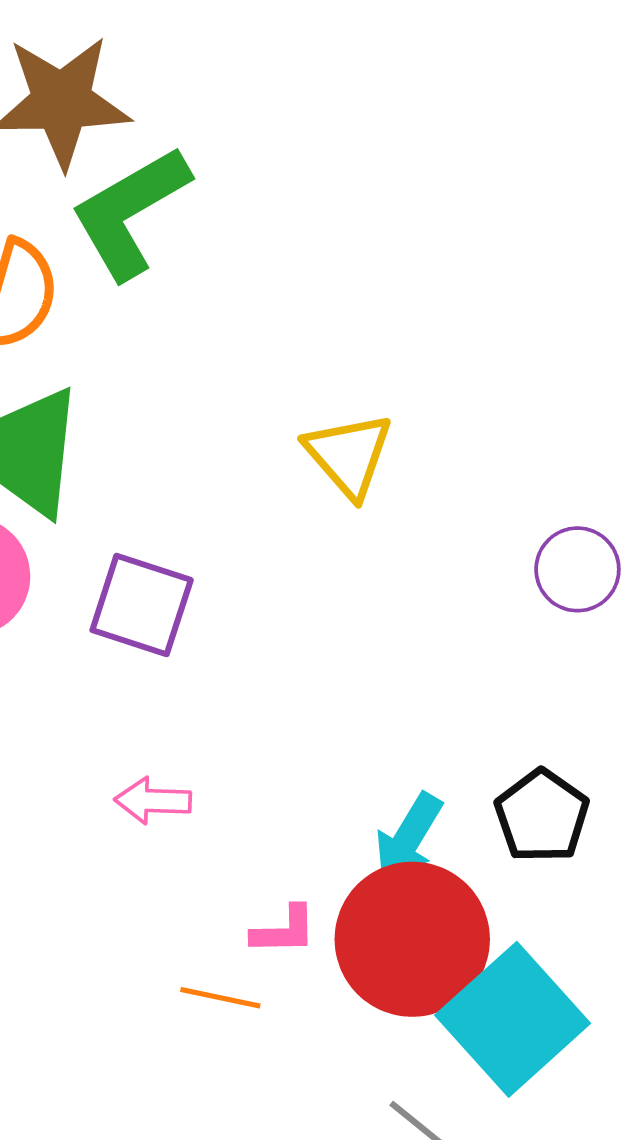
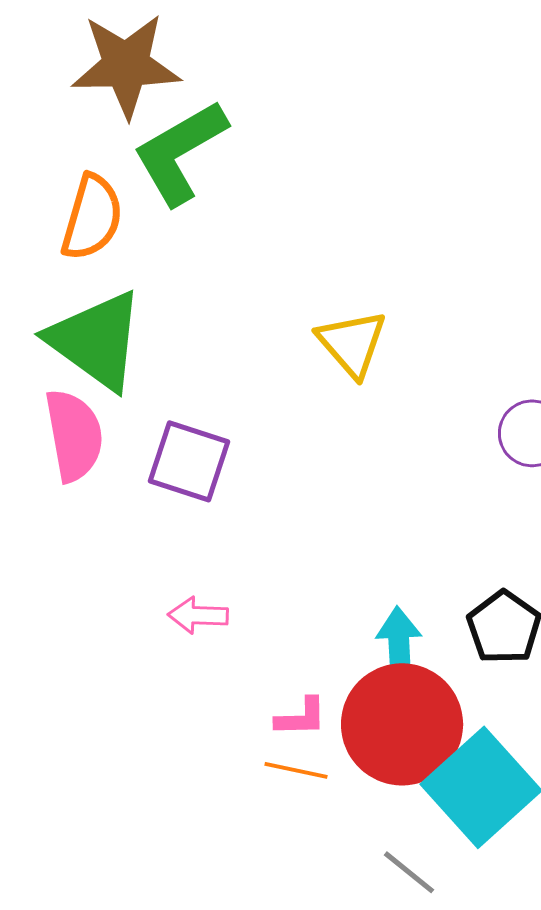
cyan arrow: (408, 838) -> (399, 644), turned 146
orange line: (220, 998) -> (296, 770), moved

